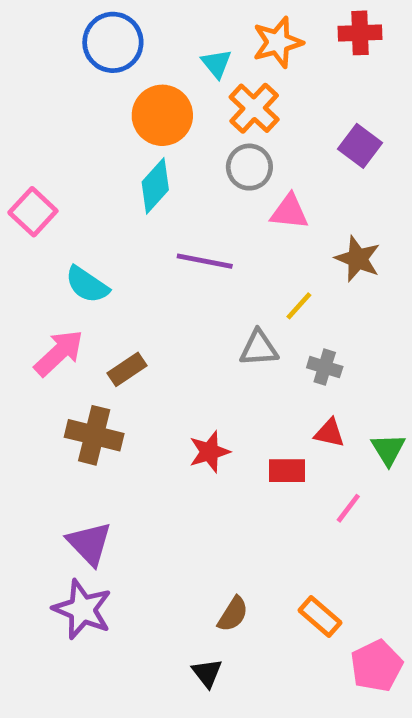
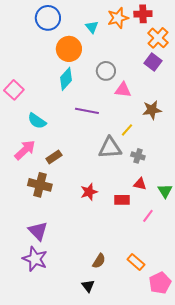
red cross: (360, 33) -> (143, 14), moved
orange cross: (254, 108) -> (158, 38), moved
brown star: (358, 259) -> (152, 110), turned -30
gray triangle: (259, 348) -> (110, 148), size x1.4

